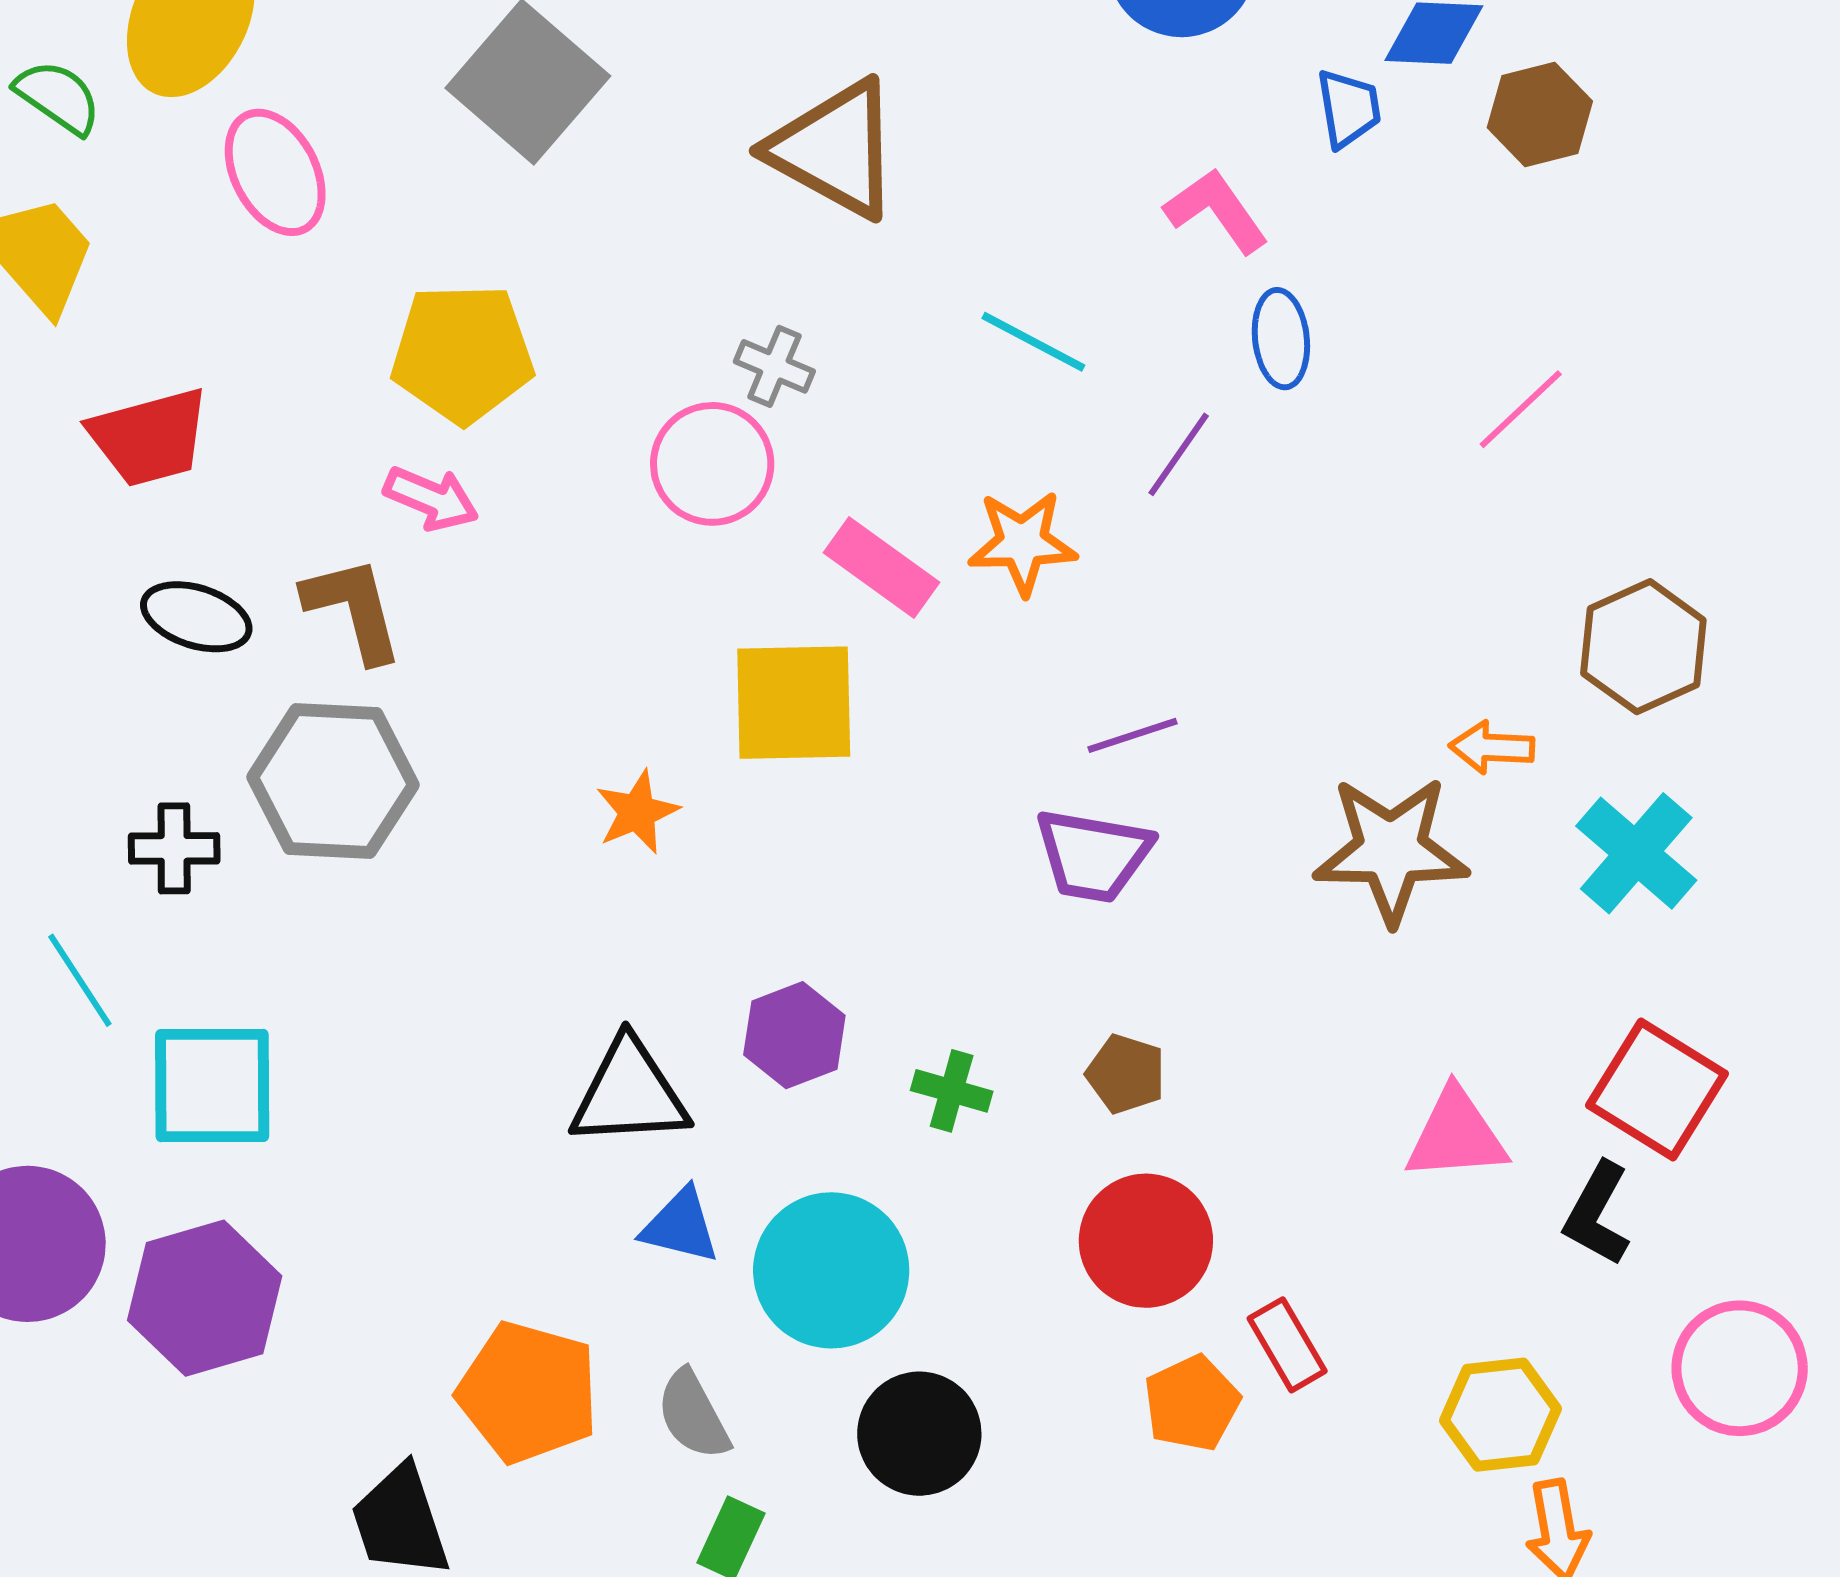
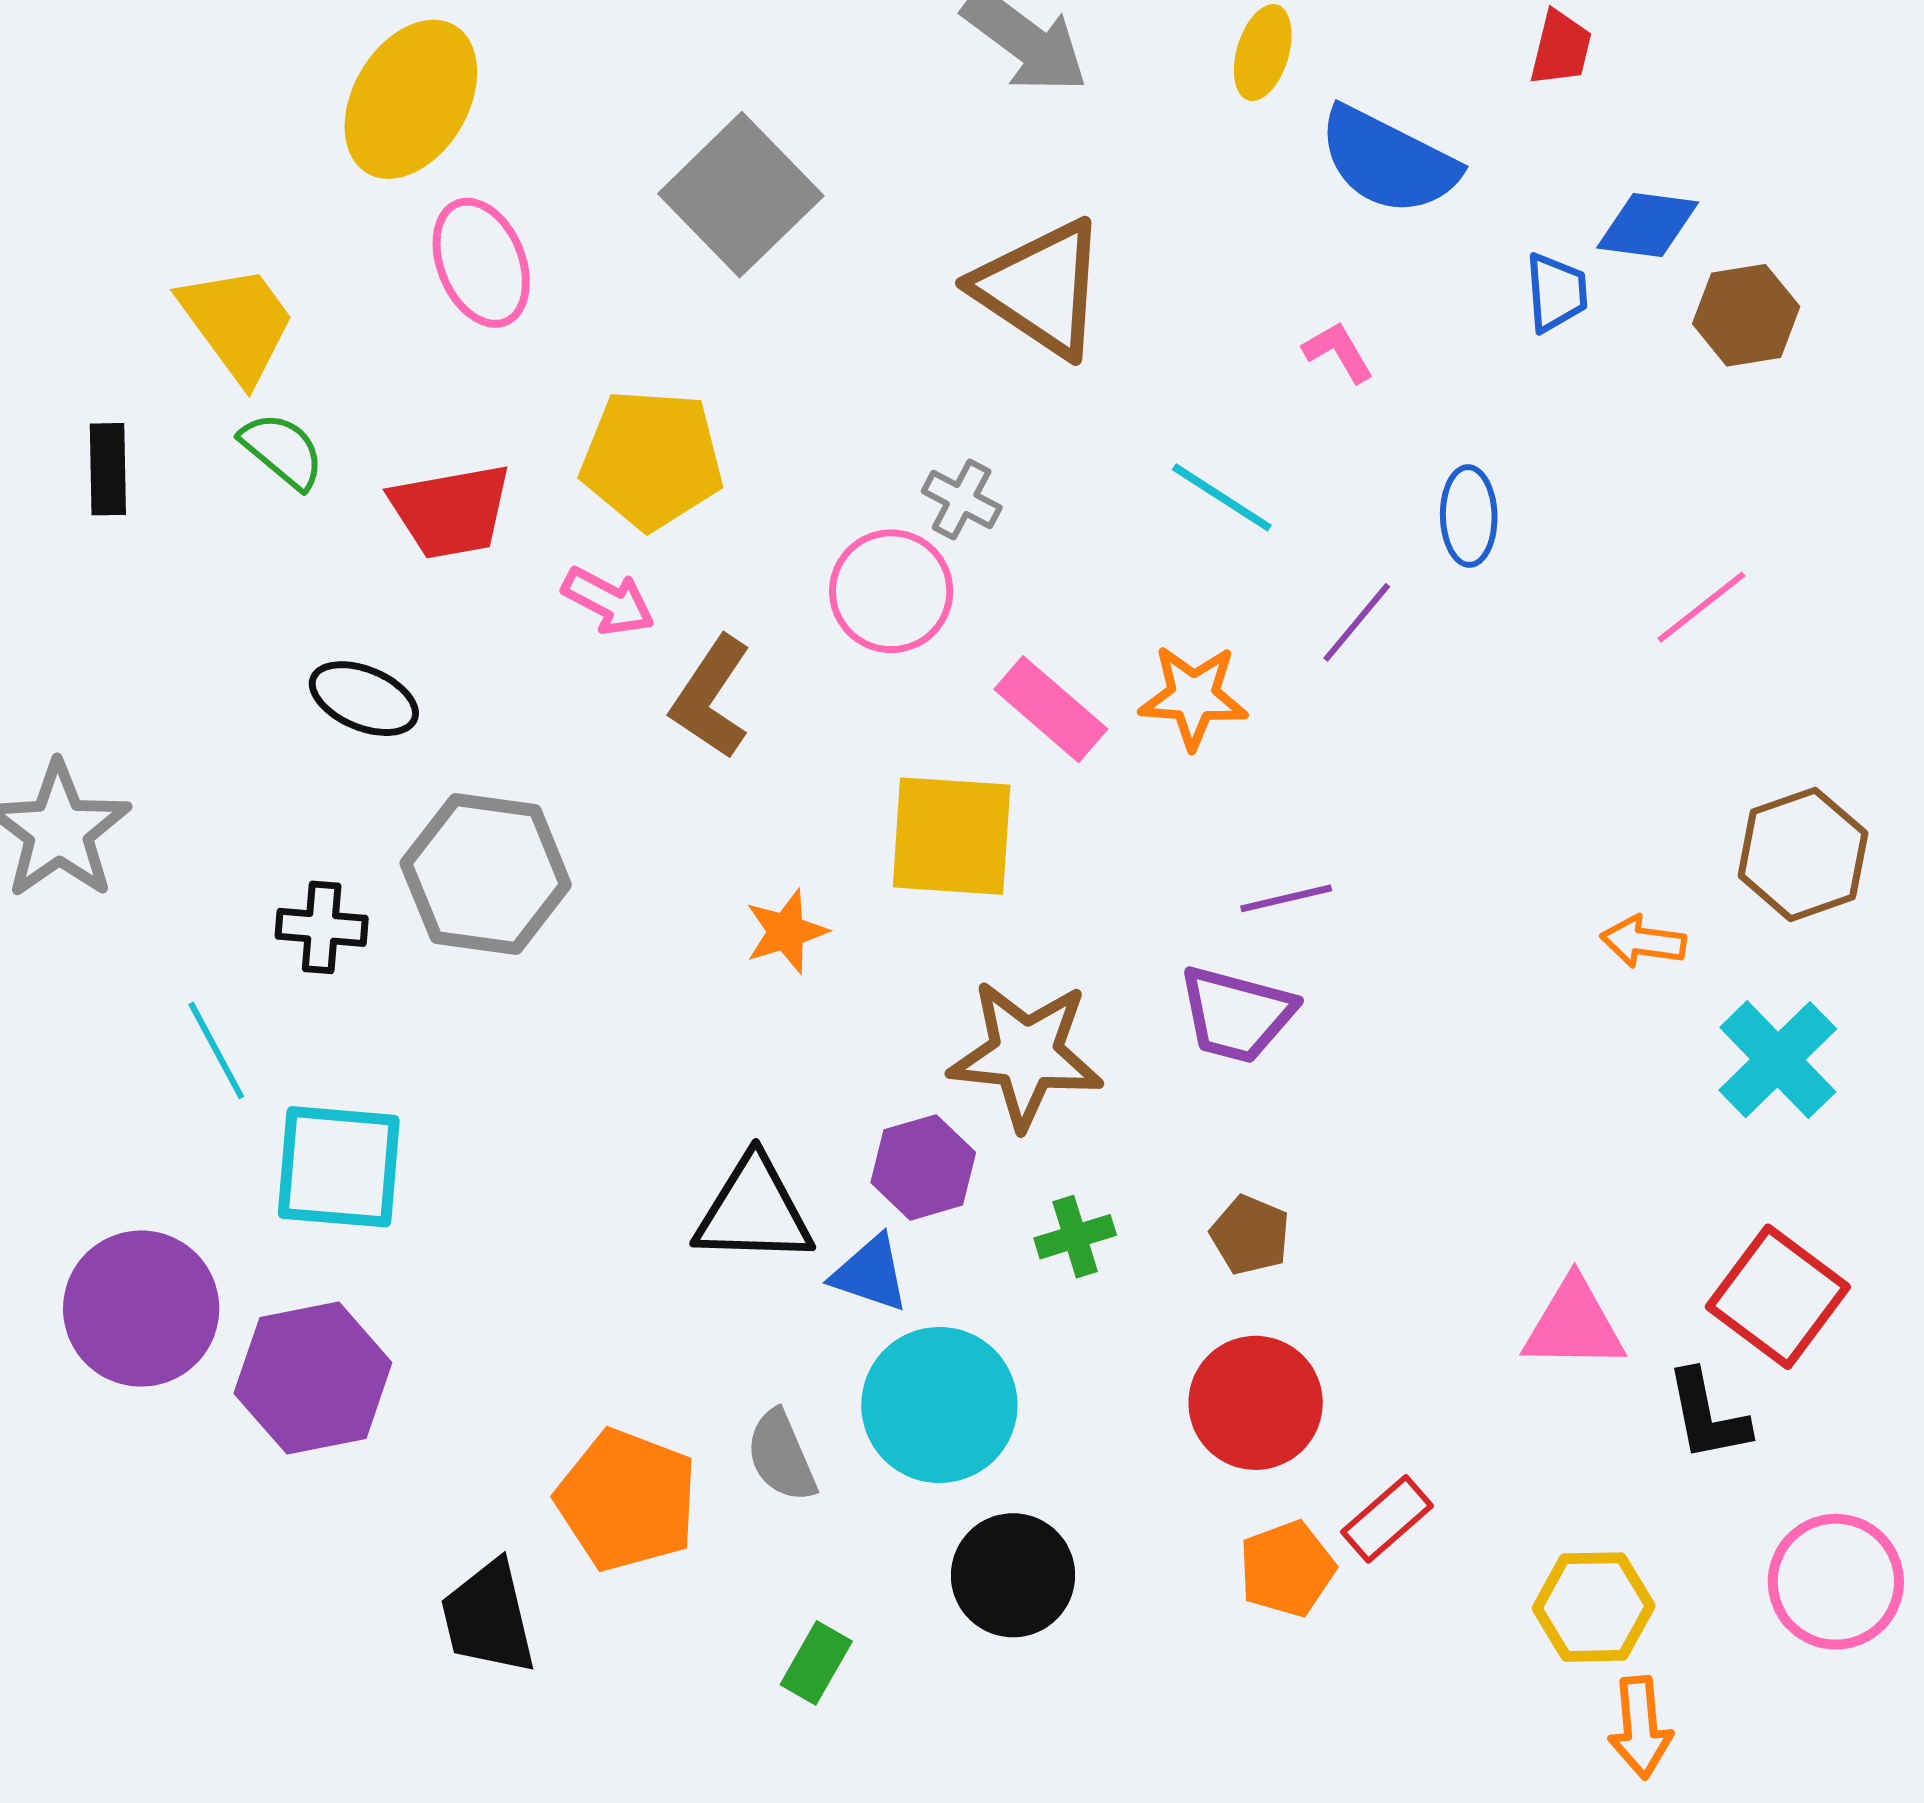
green semicircle: (58, 97) -> (282, 451), moved
pink L-shape: (1216, 211) -> (1338, 352), moved, size x0.7
red trapezoid: (149, 437) -> (451, 511), moved
brown L-shape: (354, 609) -> (711, 697), moved, turned -137
brown star: (1391, 850) -> (1026, 1054), moved
green cross: (952, 1091) -> (1075, 1237), turned -38
black L-shape: (1597, 1214) -> (1707, 1416), turned -45
blue triangle: (680, 1226) -> (870, 1274), moved
red rectangle: (1287, 1345) -> (1387, 1519), turned 74
gray semicircle: (693, 1415) -> (781, 1456), moved

